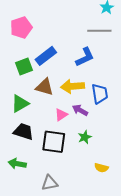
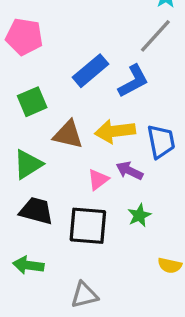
pink pentagon: (21, 28) -> (24, 37), turned 30
gray line: (99, 31) -> (155, 36), turned -45
blue rectangle: (46, 56) -> (91, 71), moved

